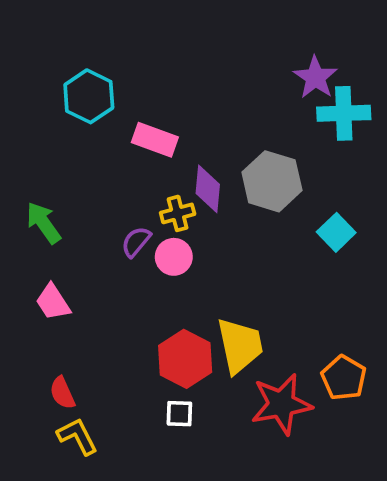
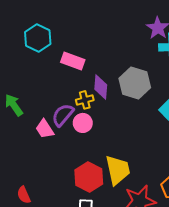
purple semicircle: (136, 242) -> (63, 115), size x1.4
pink trapezoid: (53, 302) -> (45, 129), moved

